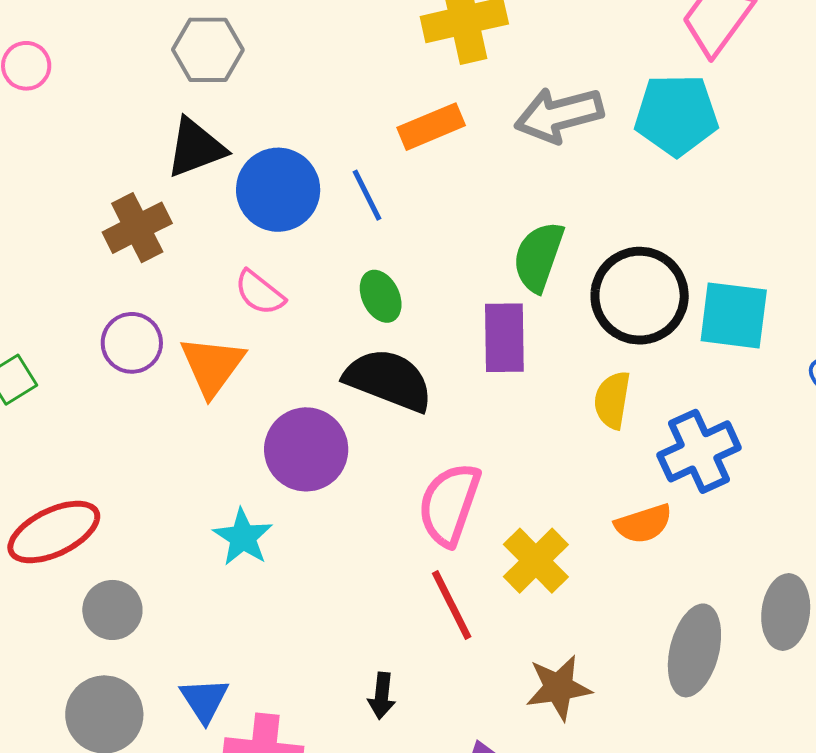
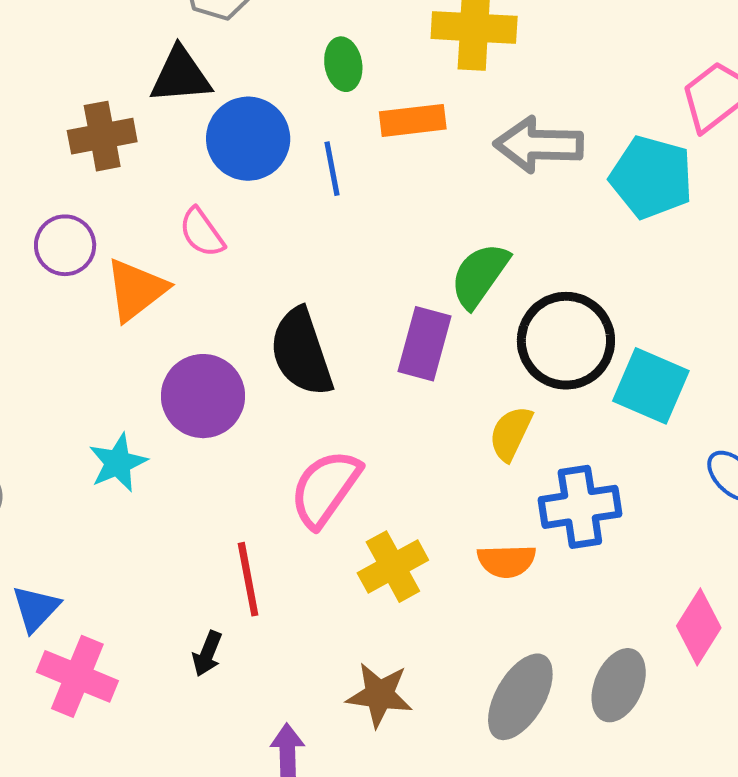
green ellipse: (381, 296) -> (343, 64), moved
black semicircle: (389, 380) -> (301, 352), turned -146
red line: (452, 605) -> (248, 579), moved

